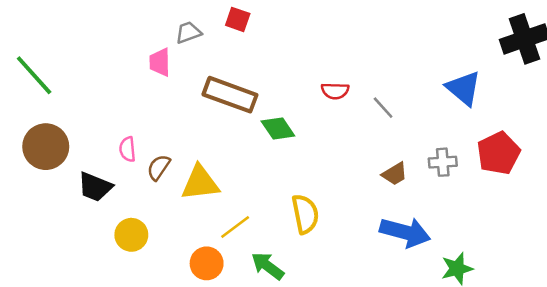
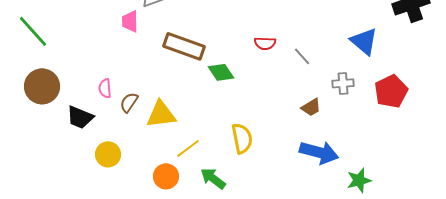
gray cross: (443, 162) -> (343, 83), moved

